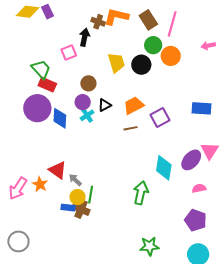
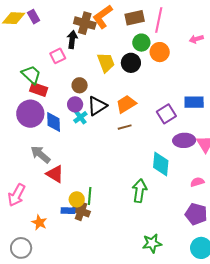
orange L-shape: (116, 17) -> (103, 17), turned -45
brown rectangle: (148, 20) -> (135, 18), turned -66
brown cross: (98, 22) -> (85, 23), size x1.5
black triangle: (105, 105) -> (97, 106), size x1.5
purple square: (160, 118) -> (166, 114), moved
purple ellipse: (191, 160) -> (184, 140), moved, turned 50
gray arrow: (75, 180) -> (40, 154), moved, size x1.5
orange star: (40, 184) -> (39, 222), moved

